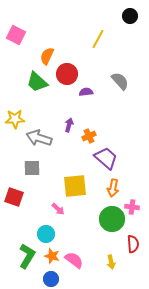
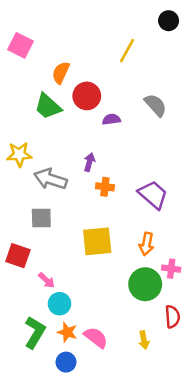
orange cross: (89, 136) -> (105, 187), moved, turned 32
purple trapezoid: (106, 158) -> (153, 195), moved
pink arrow: (58, 209) -> (47, 280), moved

